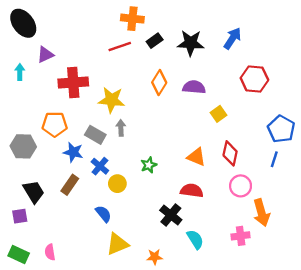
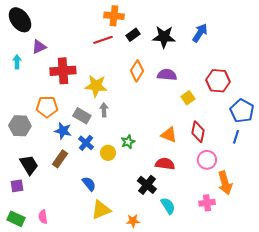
red hexagon: (254, 79) -> (218, 81), moved
yellow circle: (117, 184) -> (108, 153), moved

